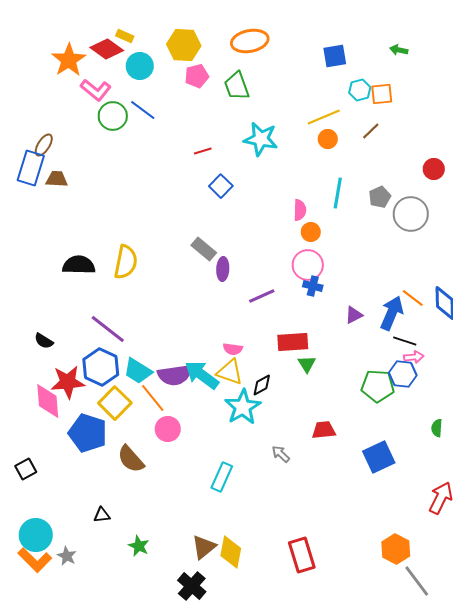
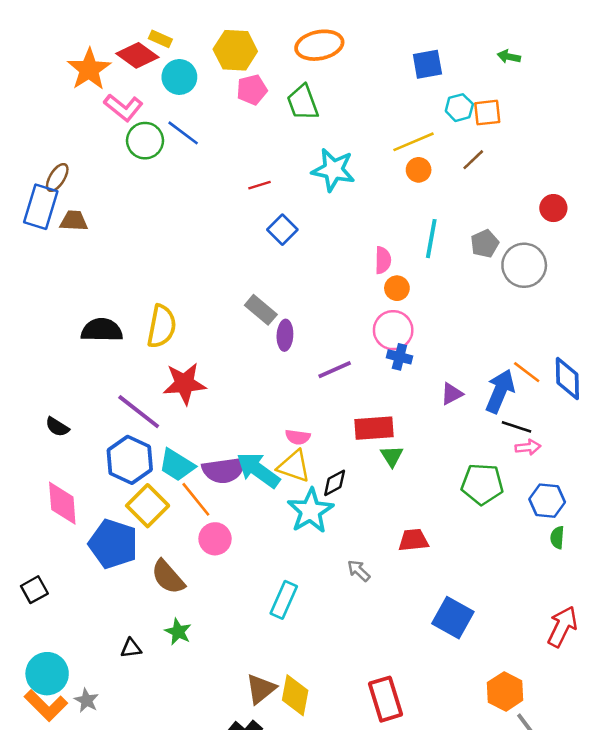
blue hexagon: (403, 374) -> (547, 501), moved
red star: (68, 382) -> (184, 384), moved
blue square: (379, 457) -> (453, 618), moved, turned -36
green star: (139, 546) -> (178, 632), moved

